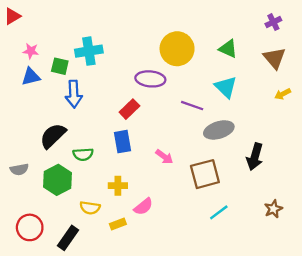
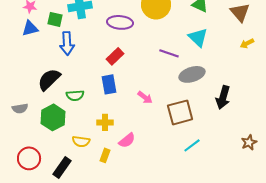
purple ellipse: (150, 79) -> (120, 22), moved
brown star: (273, 209) -> (249, 142), moved
yellow rectangle: (118, 224) -> (105, 155), turned -48

